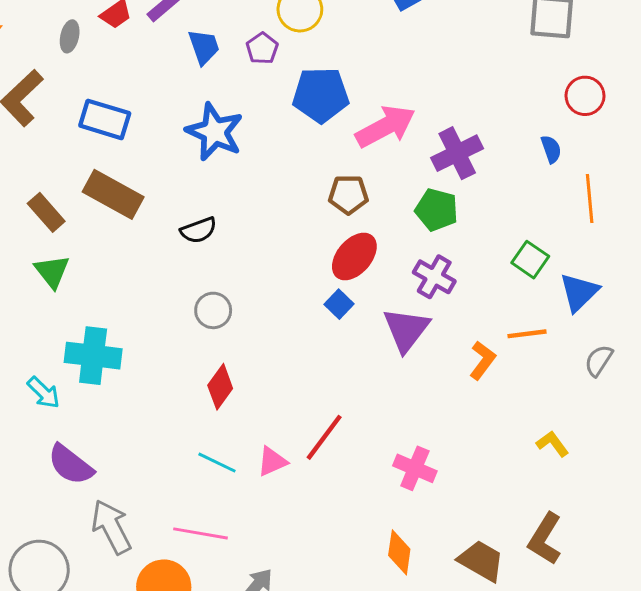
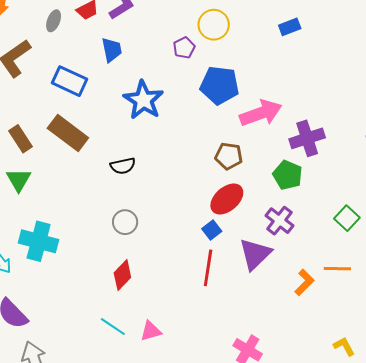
blue trapezoid: (204, 47) -> (112, 50), moved
red line: (324, 437) -> (208, 268), moved, turned -36

